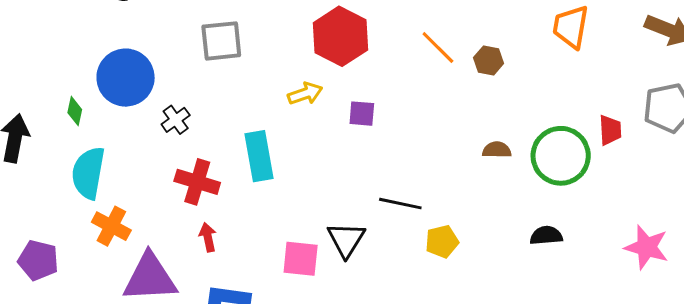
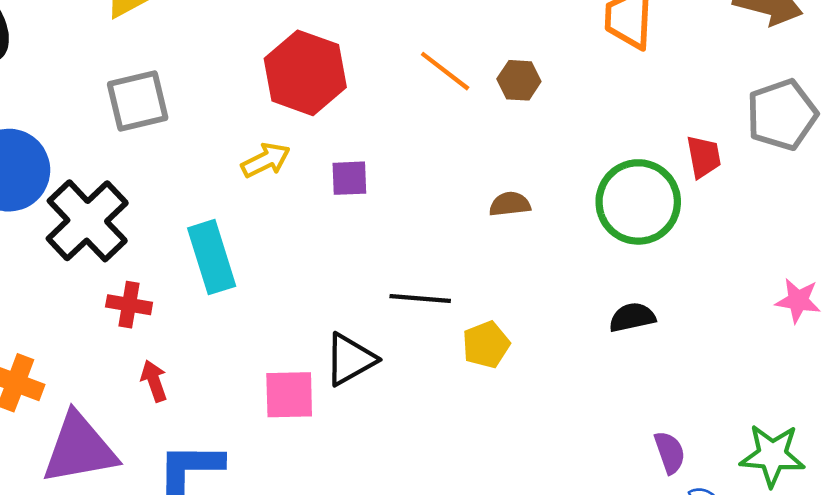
black cross: (176, 120) -> (87, 221), size x2.0
brown semicircle: (497, 150) -> (510, 204), moved
red cross: (197, 182) -> (129, 305), size x0.7
black triangle: (346, 240) -> (350, 359), turned 36
pink star: (647, 247) -> (798, 301), moved, size x0.7

